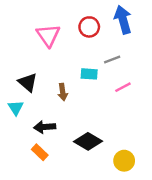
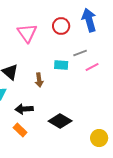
pink line: (123, 87) -> (92, 67), moved
yellow circle: (124, 161) -> (99, 138), moved

